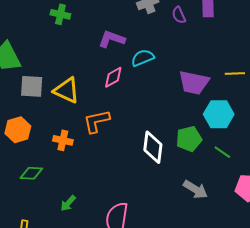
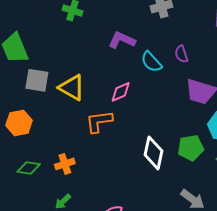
purple semicircle: (179, 15) -> (181, 54), moved
cyan semicircle: (143, 58) -> (151, 62), turned -115
pink diamond: (113, 77) -> (121, 92), moved
orange cross: (63, 140) -> (65, 164), moved, turned -36

